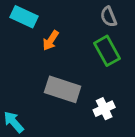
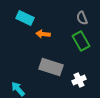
orange arrow: (51, 40) -> (43, 34), turned 64

